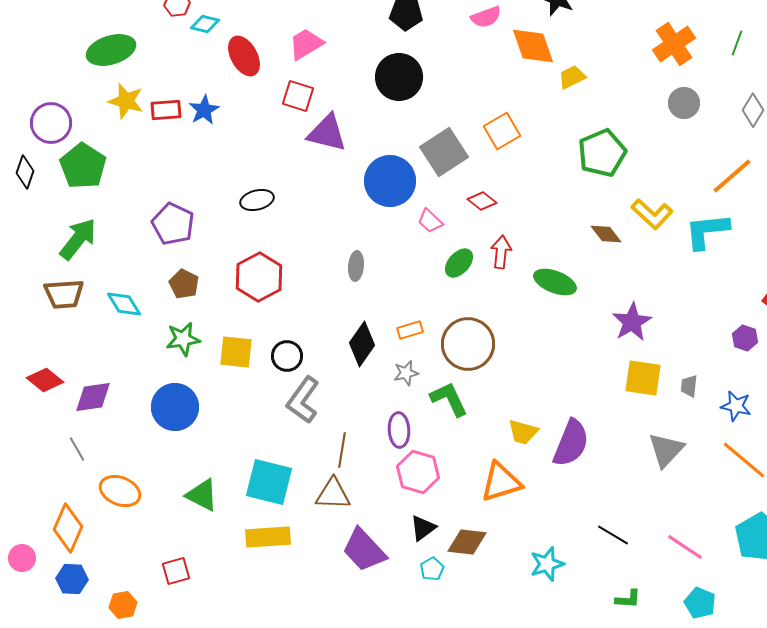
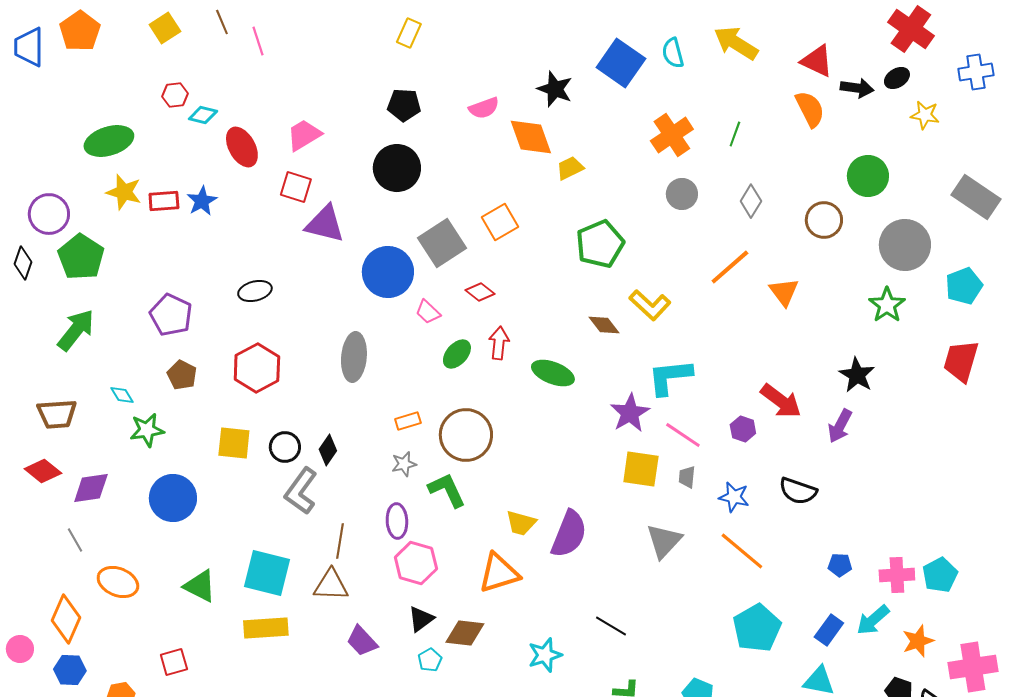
cyan L-shape: (707, 231) -> (670, 377), moved
gray ellipse: (356, 266) -> (354, 357), size x1.6
brown trapezoid: (64, 294) -> (57, 414), moved
cyan diamond: (124, 304) -> (122, 395), size x0.7
green star: (183, 339) -> (147, 430), moved
black diamond: (362, 344) -> (328, 450), moved, size x0.7
pink line: (685, 547) -> (683, 435), moved
purple trapezoid: (364, 550) -> (362, 641), size x0.7

